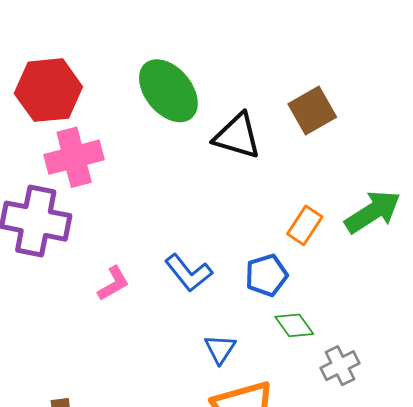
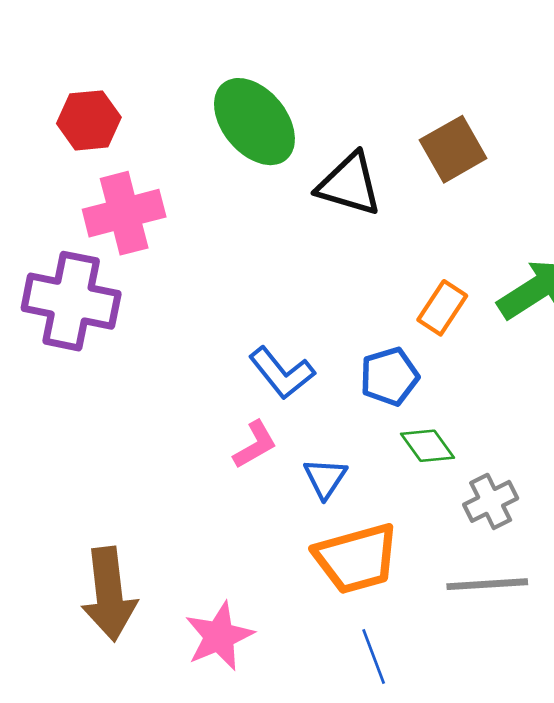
red hexagon: (48, 90) -> (89, 120), size x0.7
pink L-shape: (113, 283) -> (255, 445), moved

